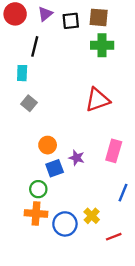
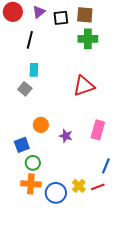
cyan rectangle: (22, 73) -> (34, 70), moved
blue square: (55, 168) -> (22, 145), moved
red line: (114, 237) -> (98, 187), moved

